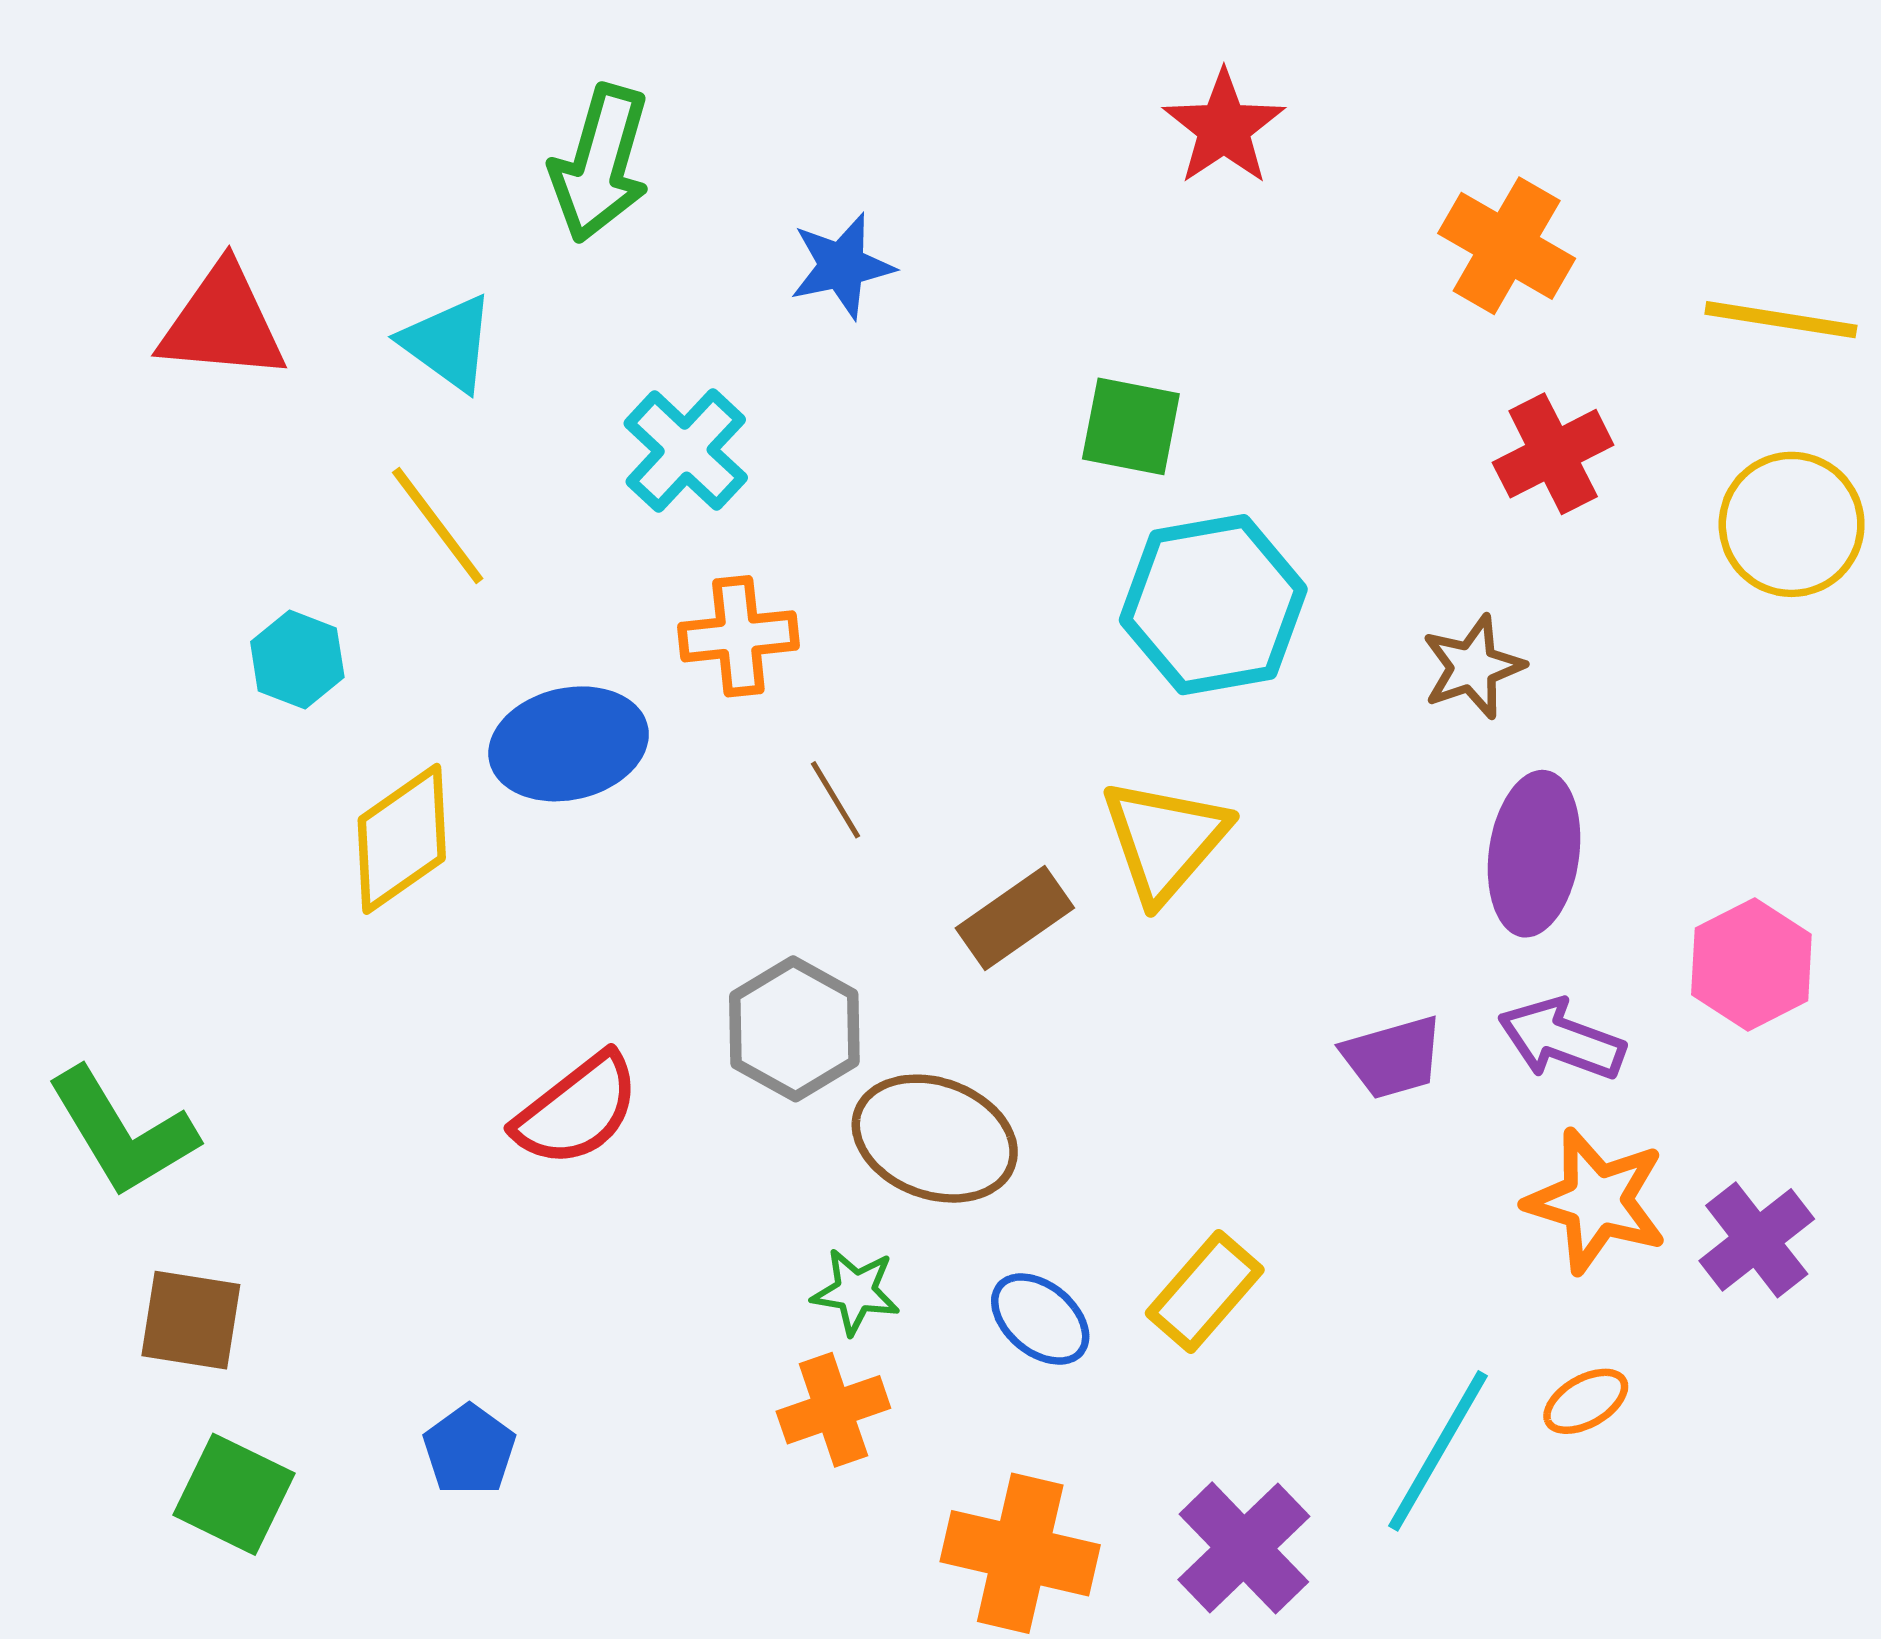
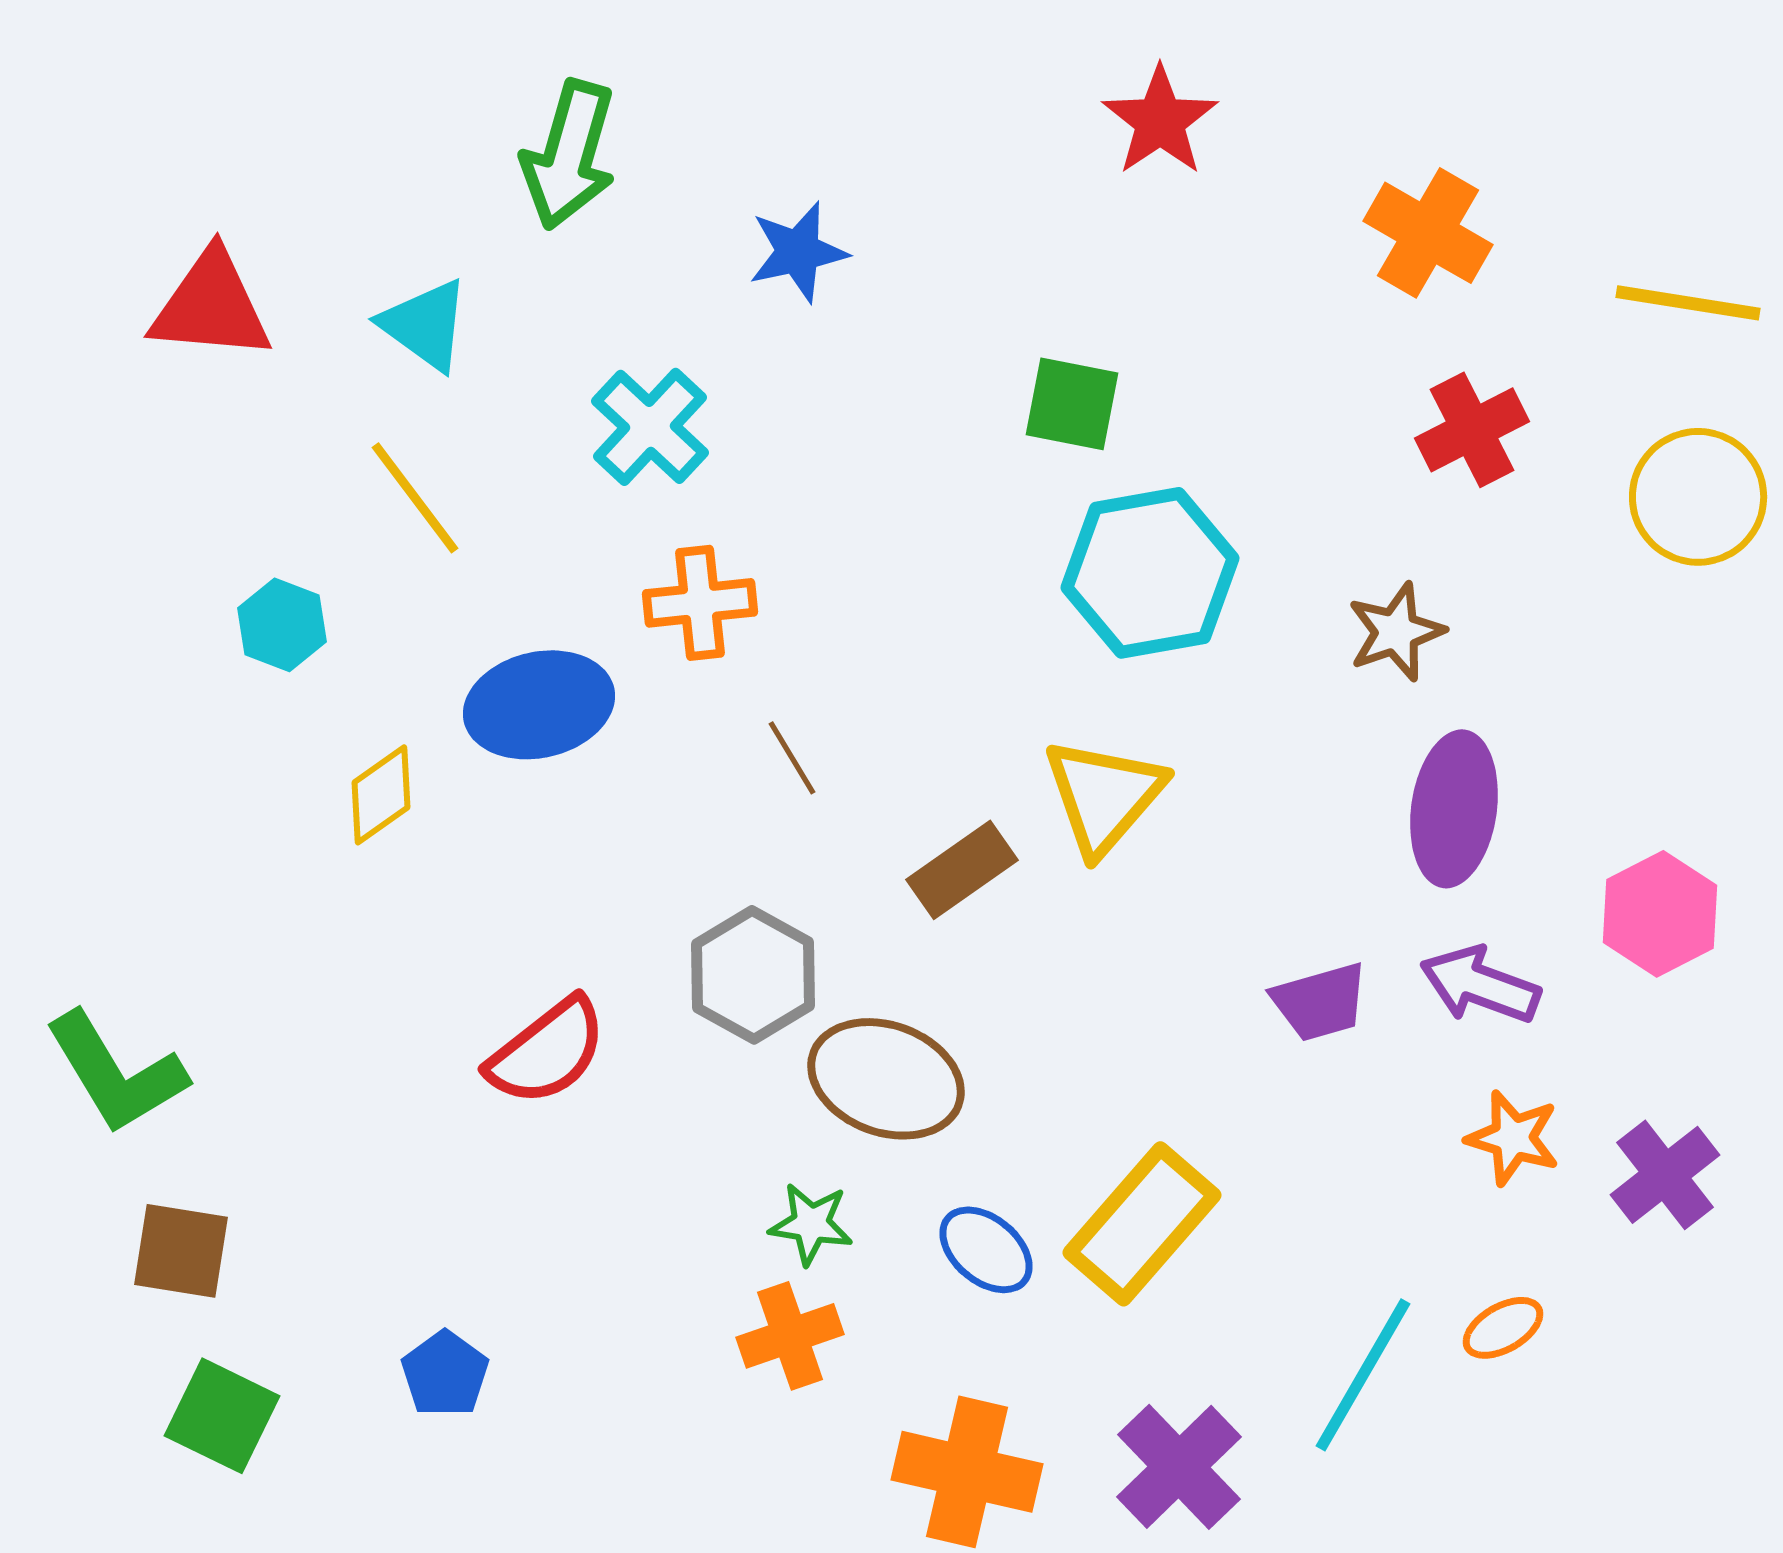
yellow diamond: (402, 839) -> (381, 795), size x0.7
orange star: (1596, 1201) -> (1513, 1138), size x0.7
yellow rectangle: (1205, 1292) -> (1142, 1224), size x1.4

